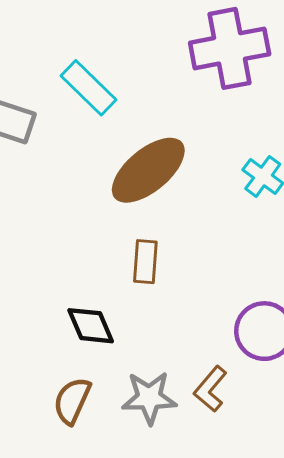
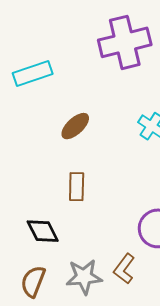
cyan rectangle: (89, 88) -> (33, 74), turned -60
brown ellipse: (148, 170) -> (75, 126), size x0.6

